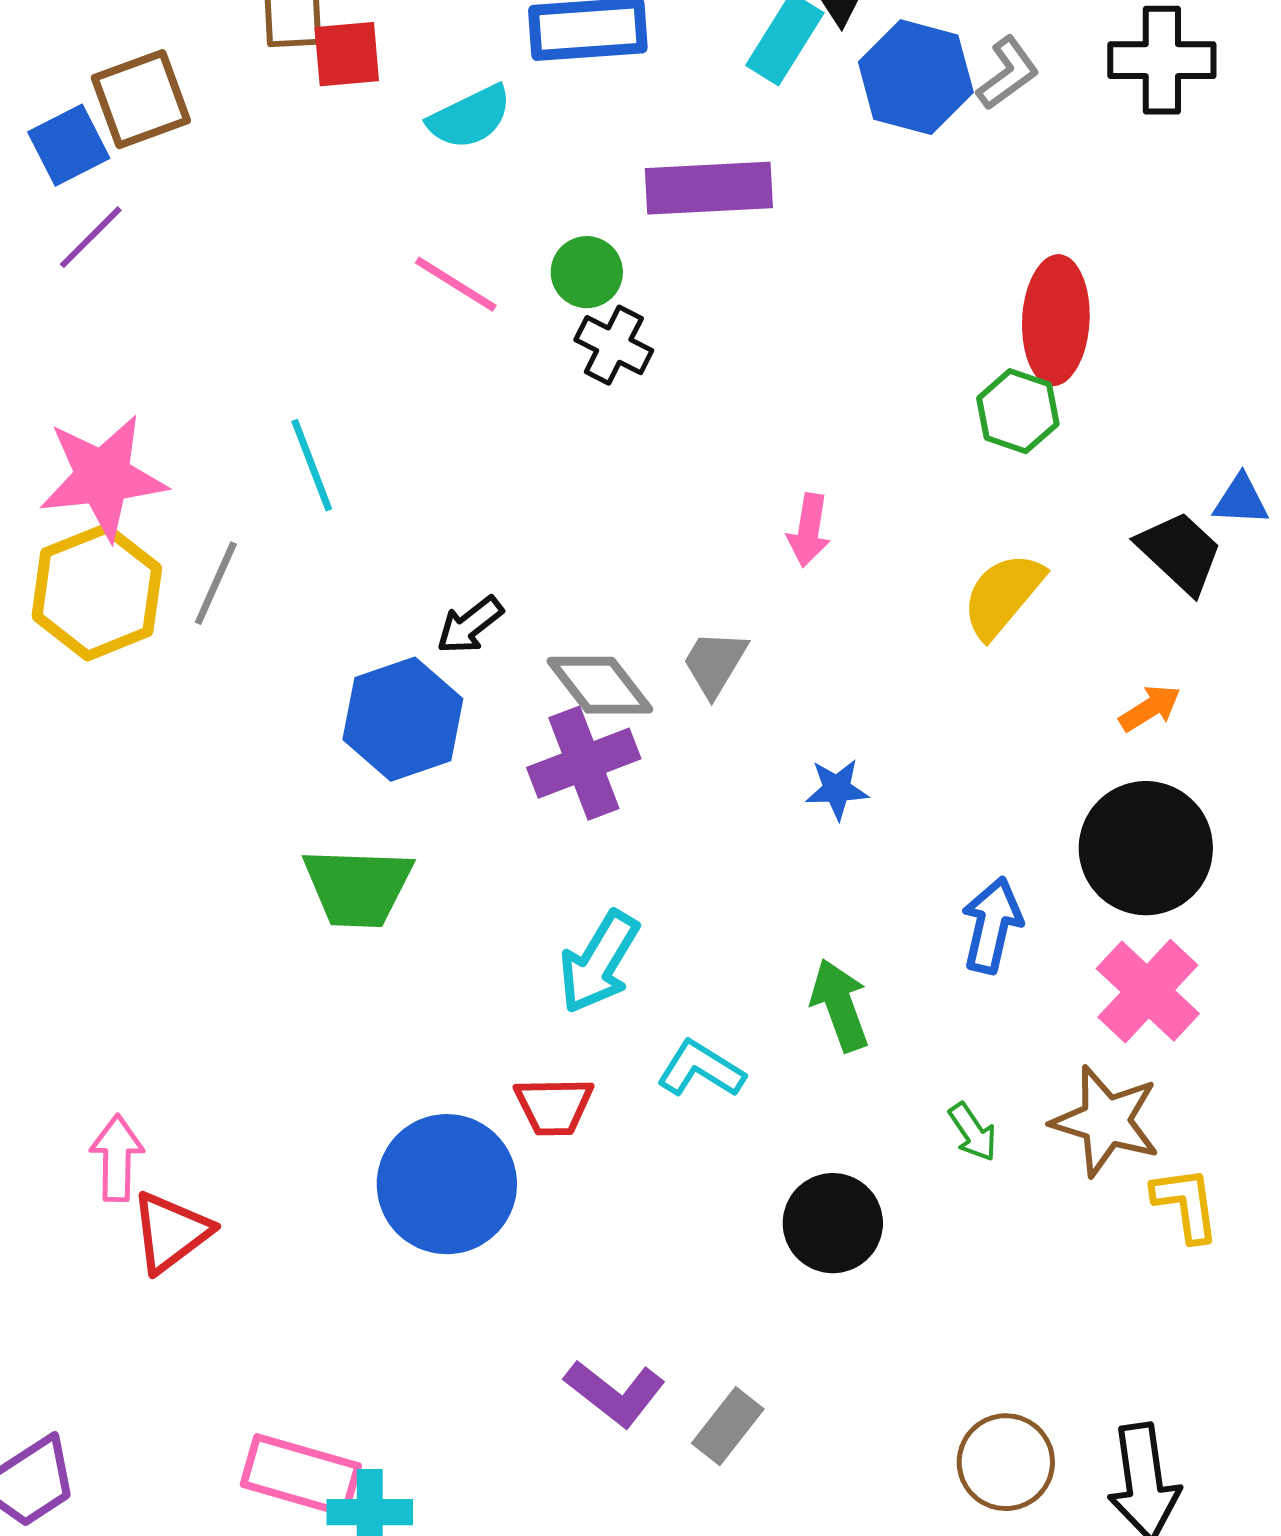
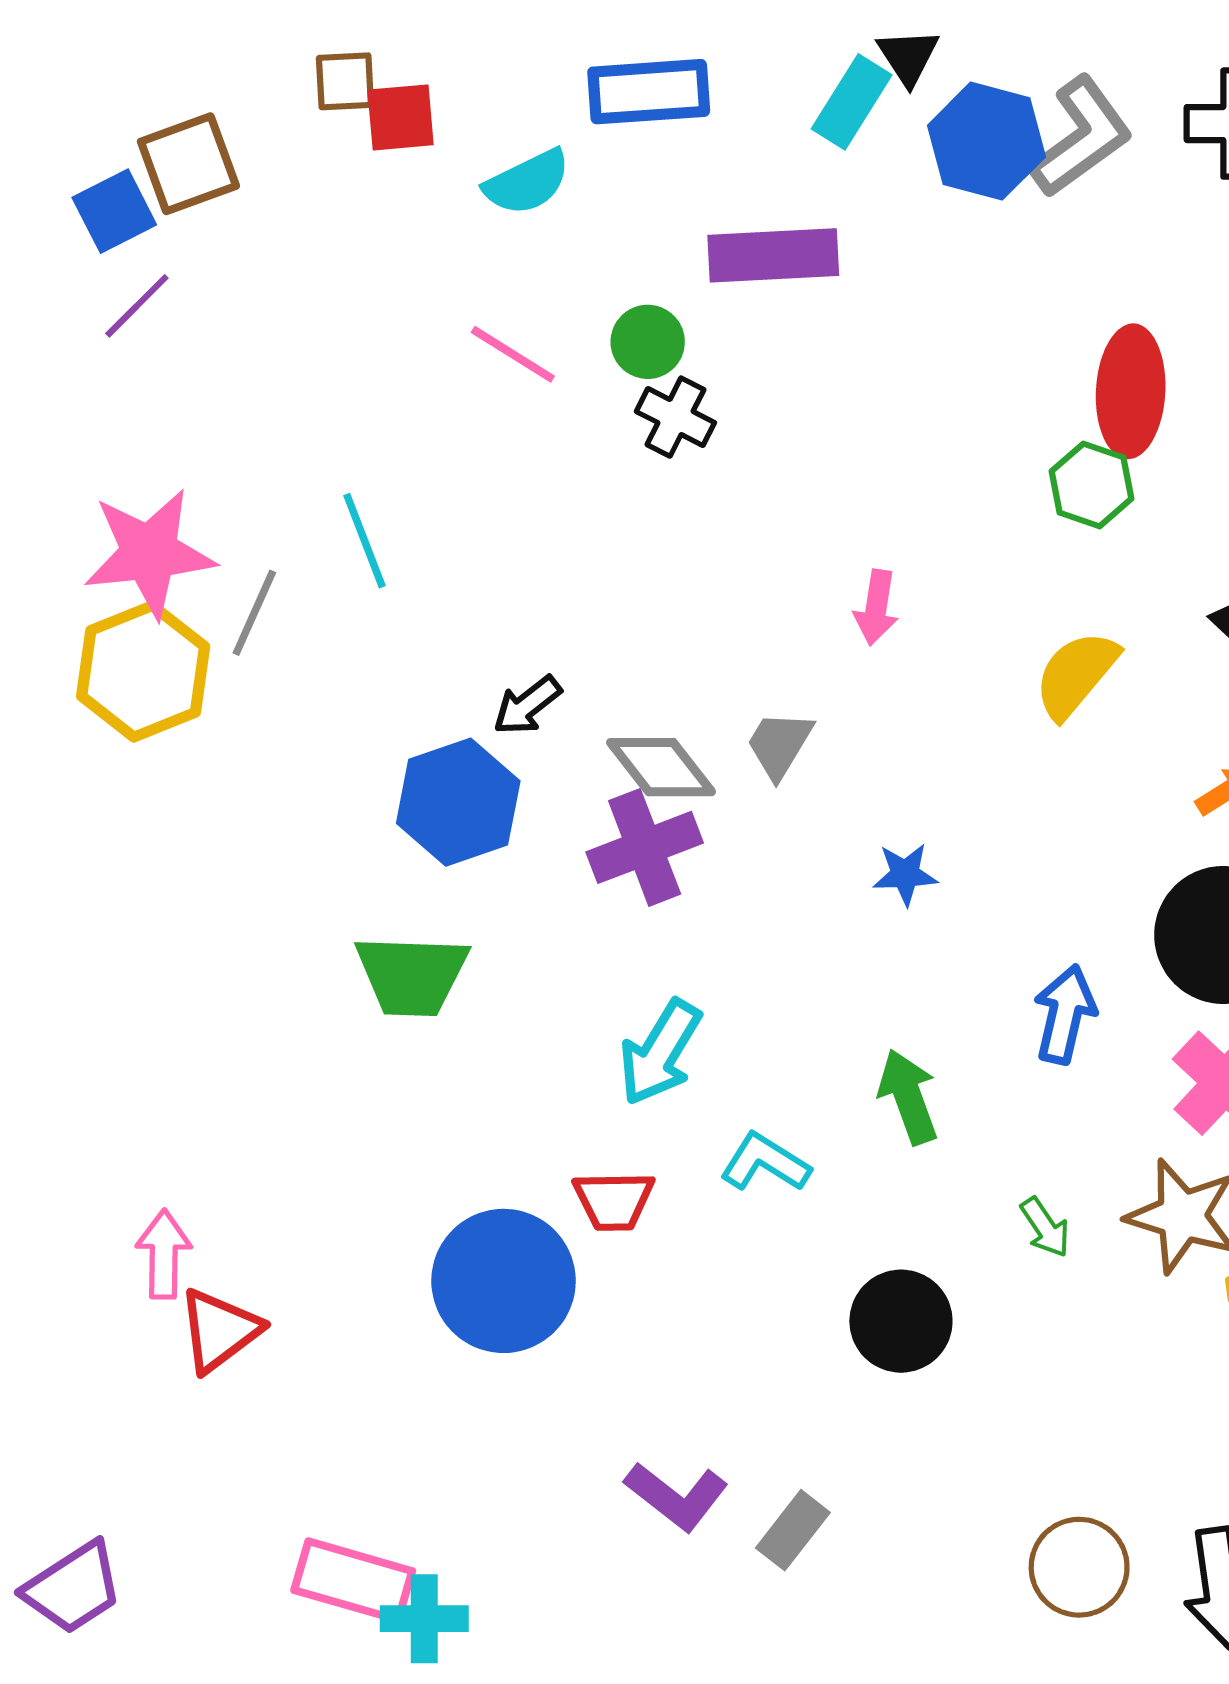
gray L-shape: (1008, 73) -> (1081, 137), size x1.6
gray line: (216, 583) -> (254, 613), moved

